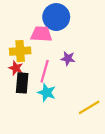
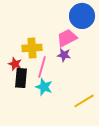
blue circle: (56, 17) -> (82, 16), moved
pink trapezoid: (41, 34) -> (67, 38), moved, turned -30
yellow cross: (20, 51) -> (32, 48), moved

